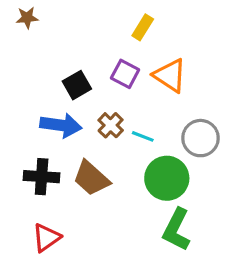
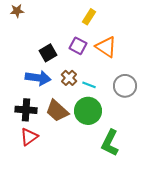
green circle: (167, 178) -> (88, 111), moved
red triangle: (46, 238) -> (29, 137), moved

